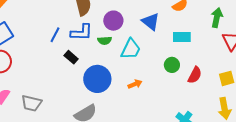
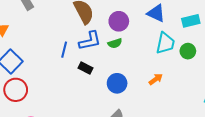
cyan trapezoid: (131, 49) -> (165, 43), moved
blue circle: (97, 79) -> (117, 83), size x0.7

